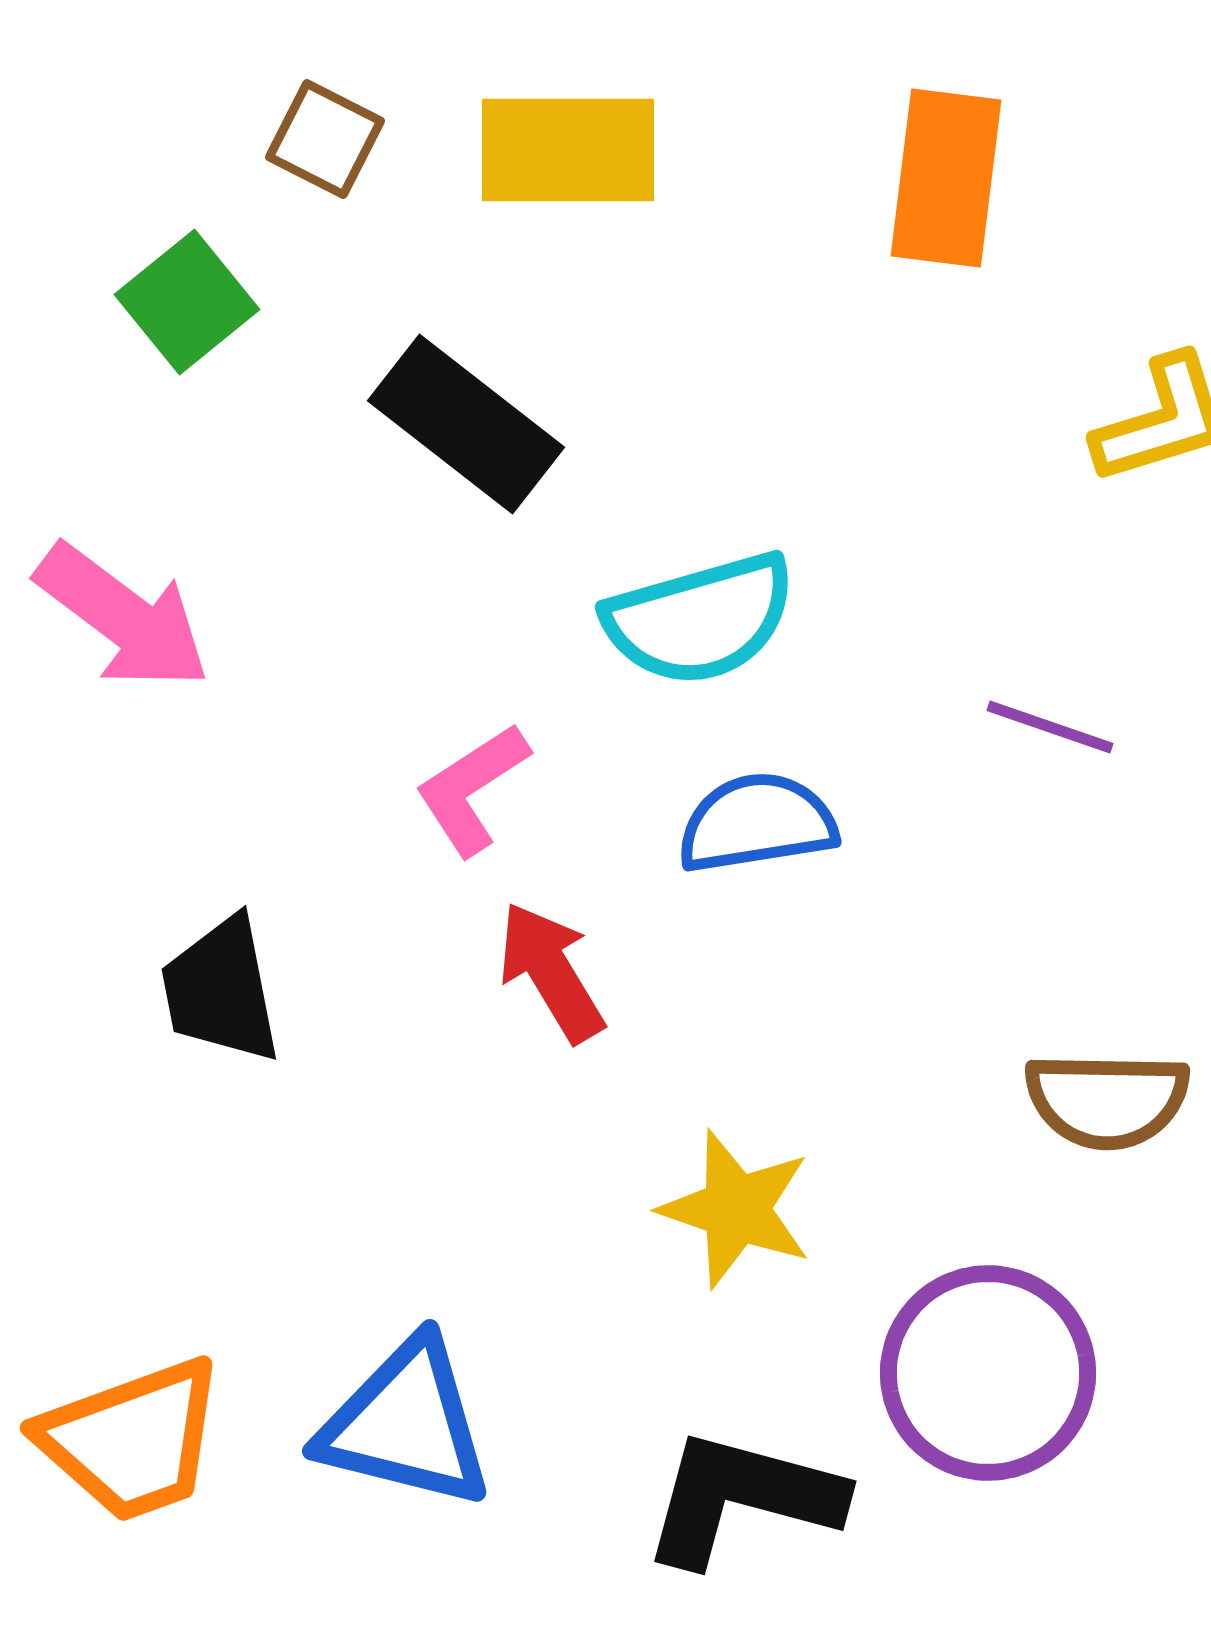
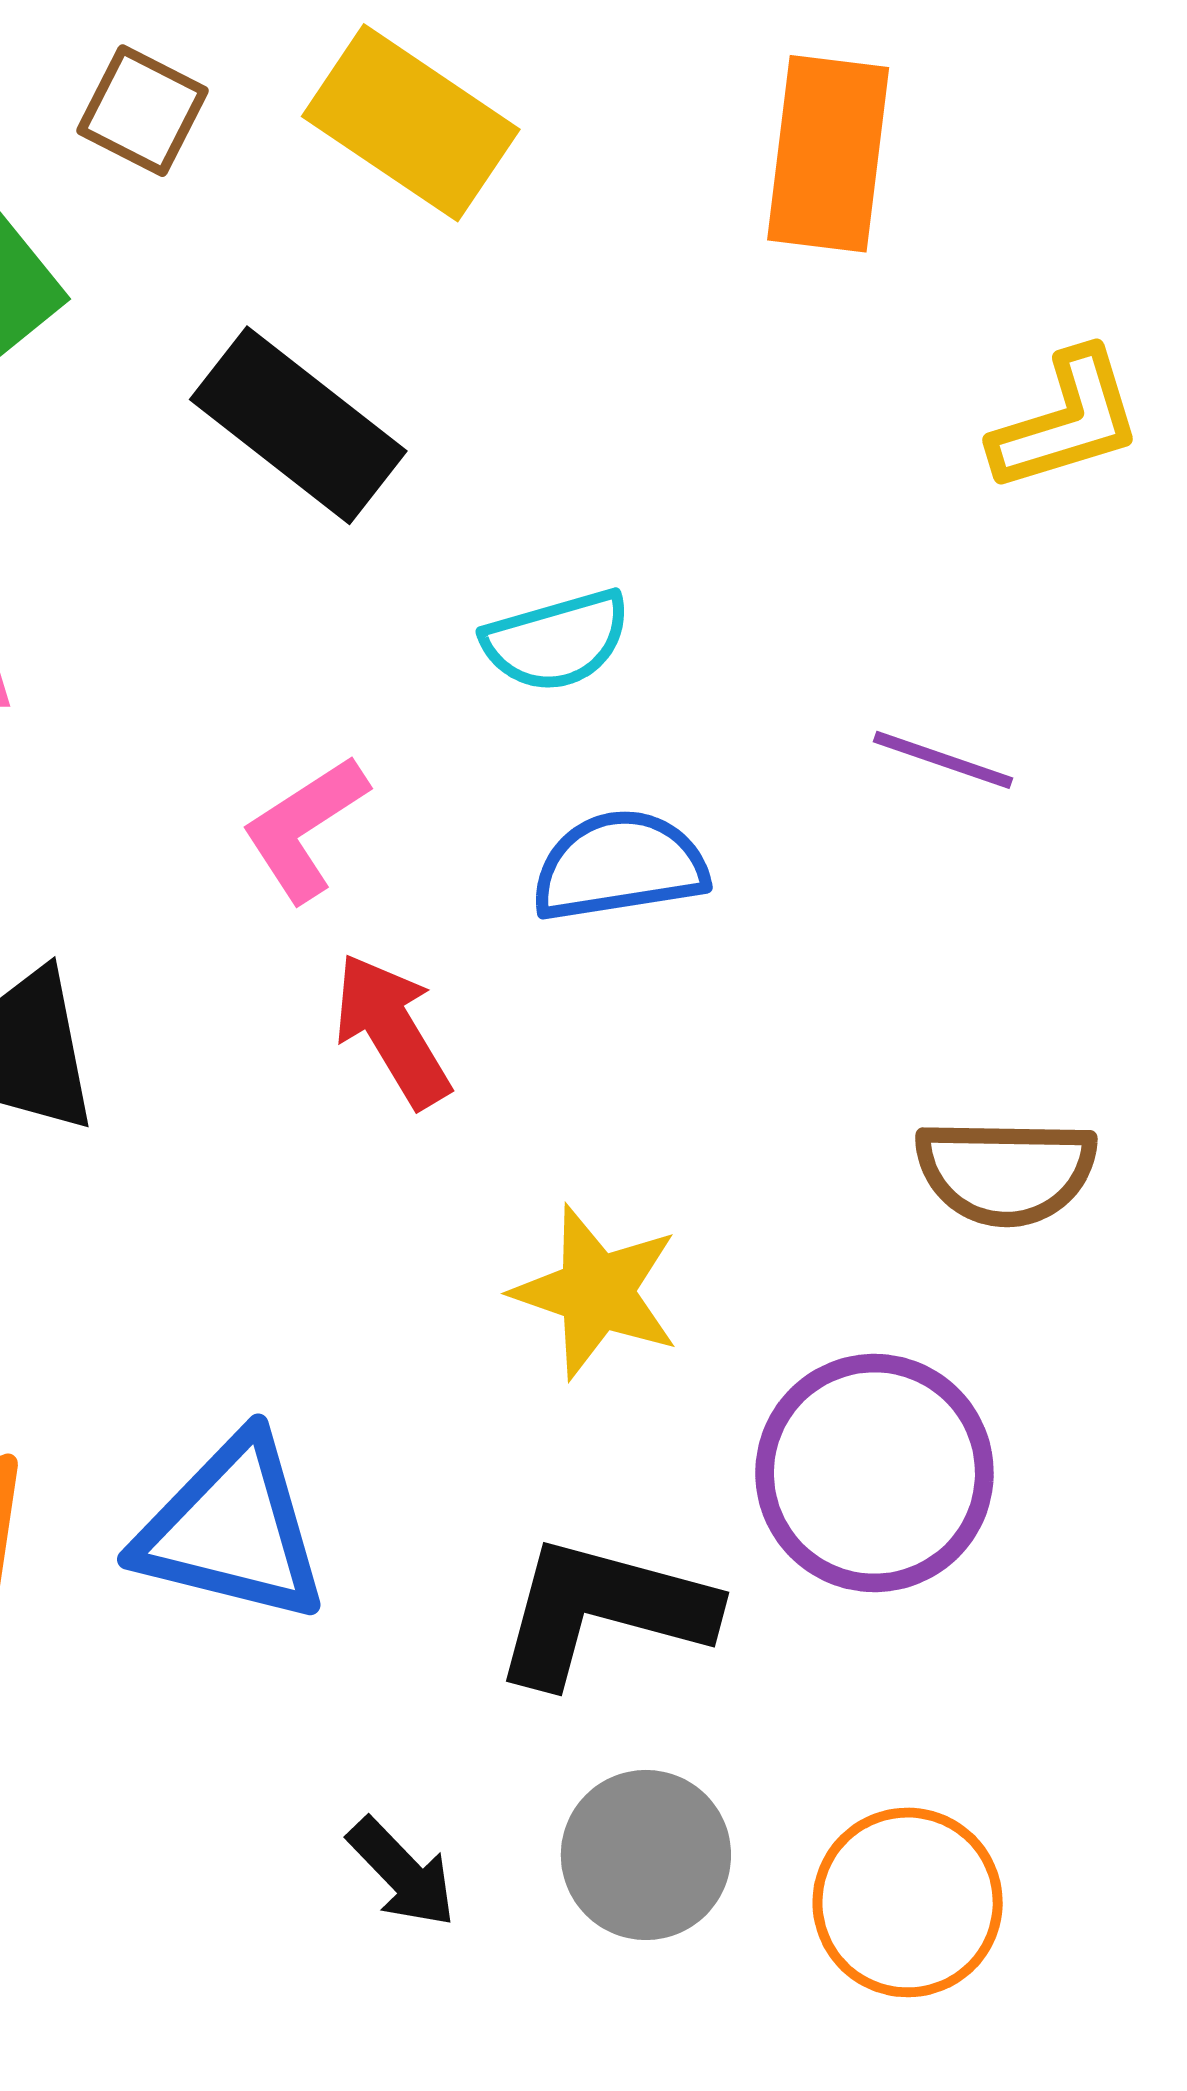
yellow rectangle: (568, 150) -> (411, 123), turned 34
cyan semicircle: (700, 619) -> (557, 641), size x0.7

